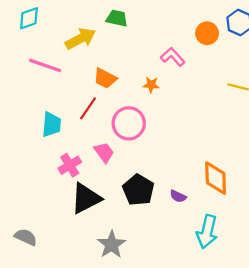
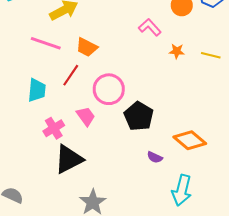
pink line: (45, 65) -> (46, 43), moved
orange star: (151, 85) -> (177, 51), moved
orange diamond: (216, 178) -> (190, 140), turned -48
black pentagon: (138, 190) -> (139, 116), moved

